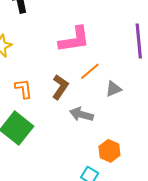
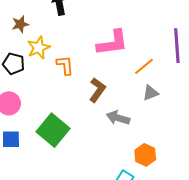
orange line: (90, 71) -> (144, 66), moved
orange L-shape: (24, 89) -> (65, 65), moved

